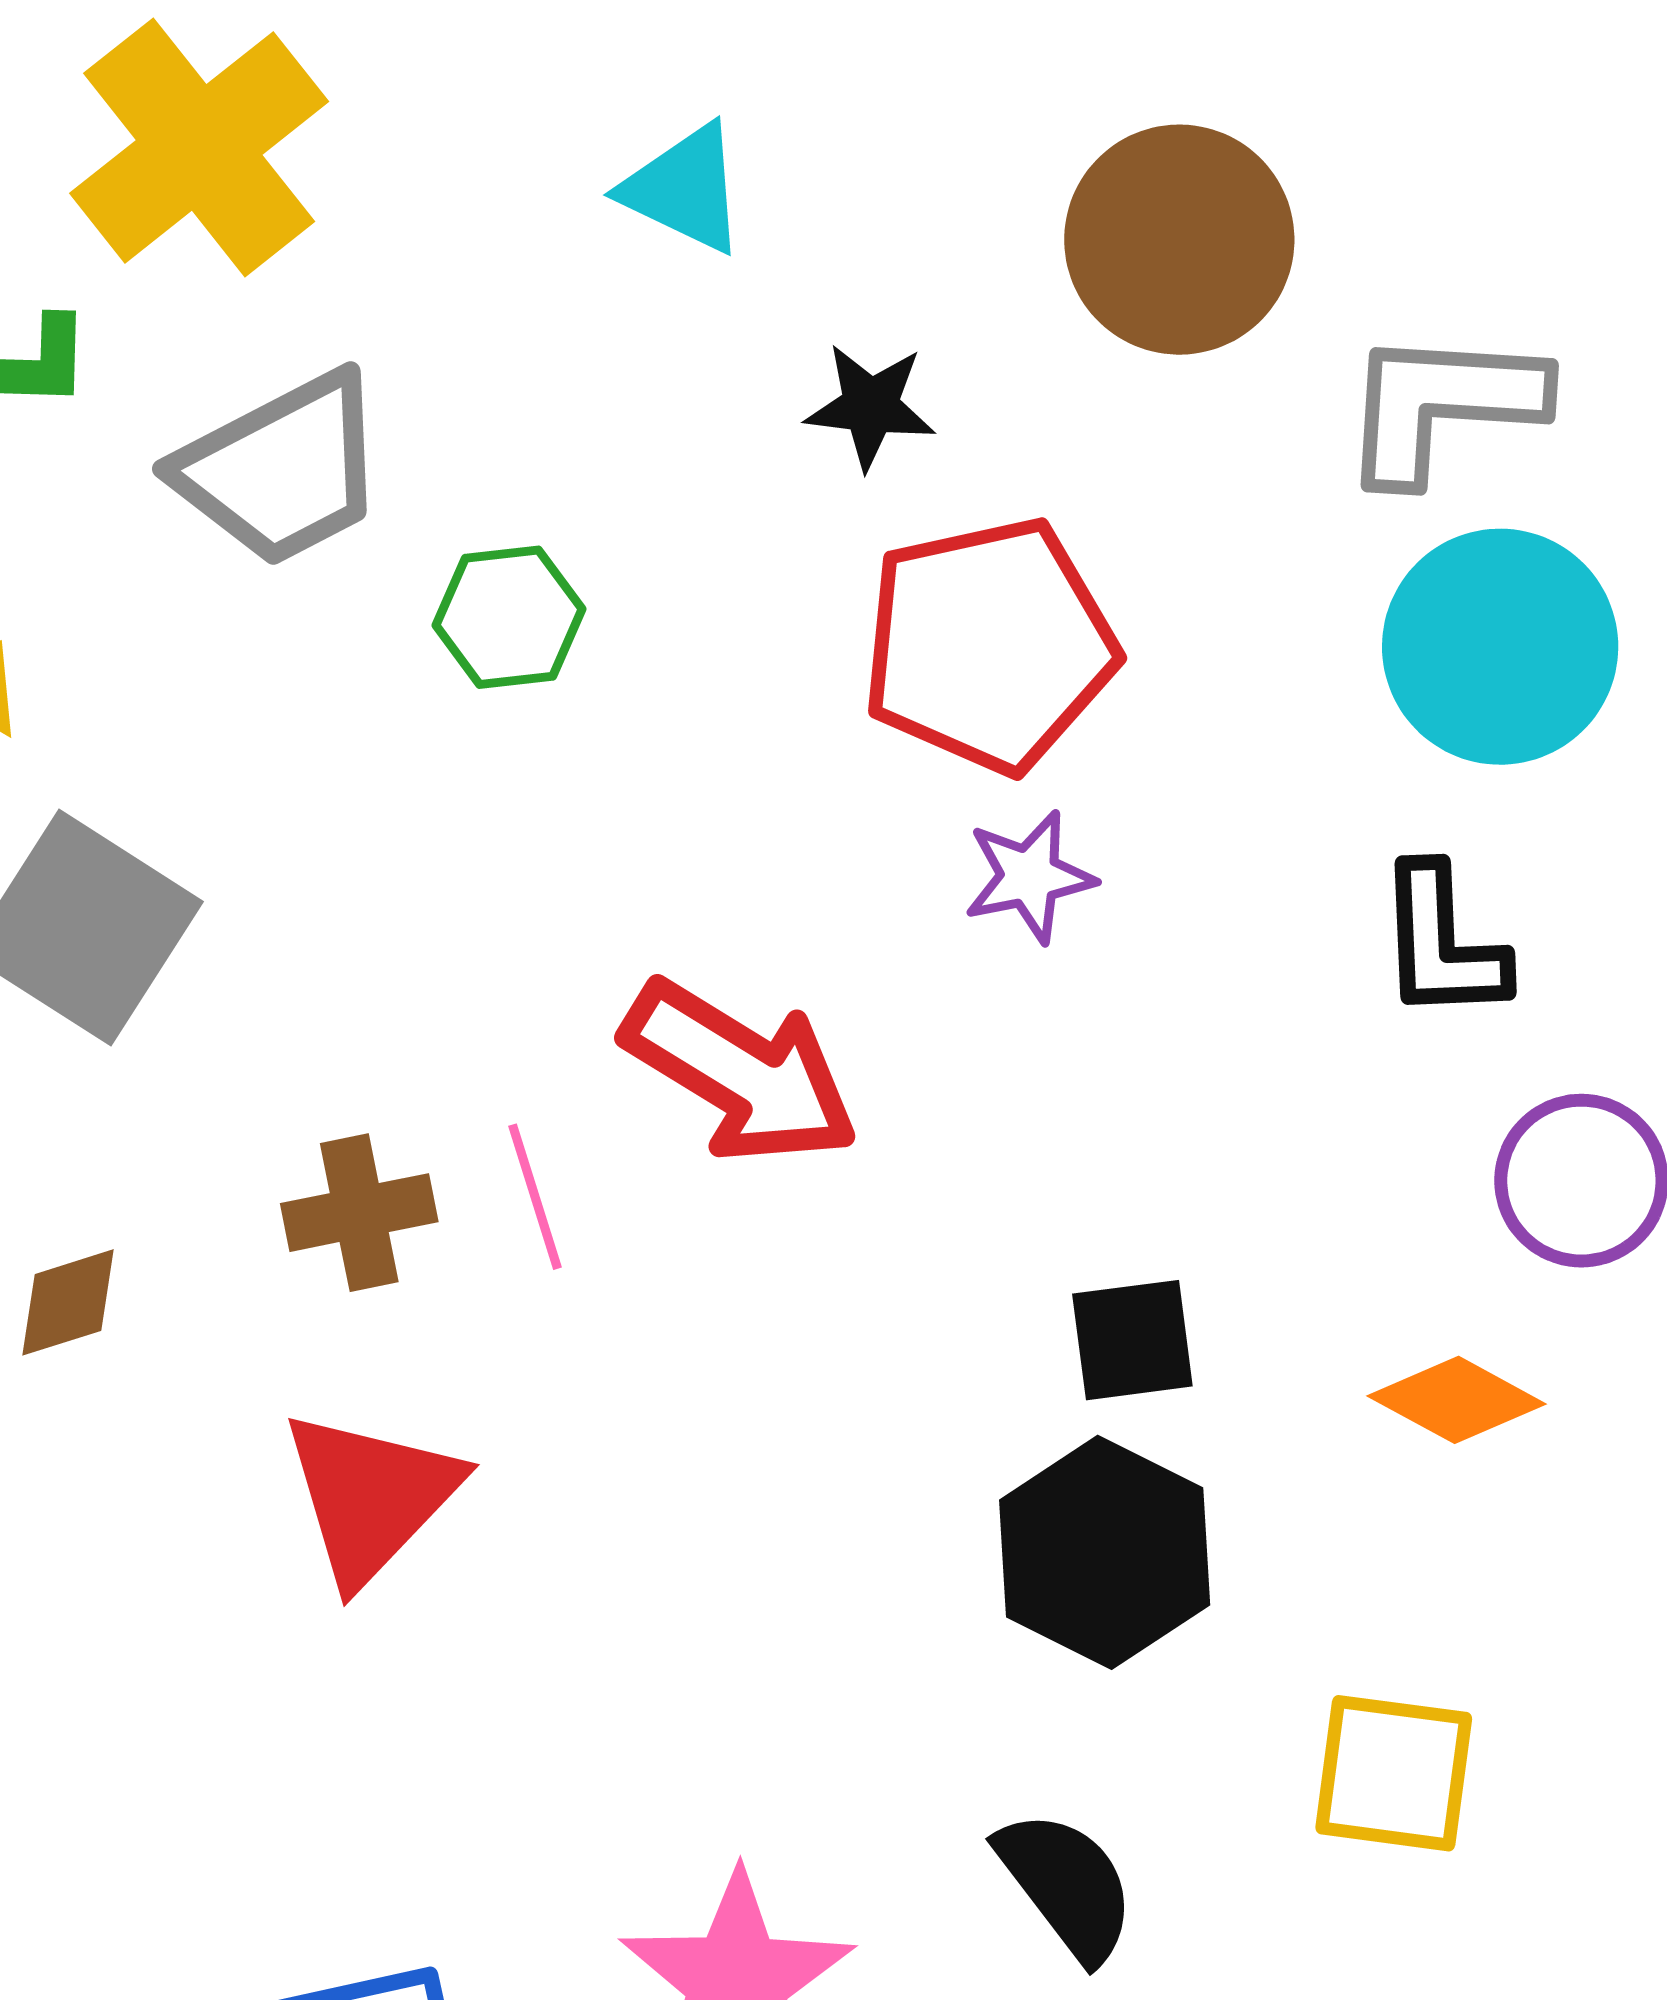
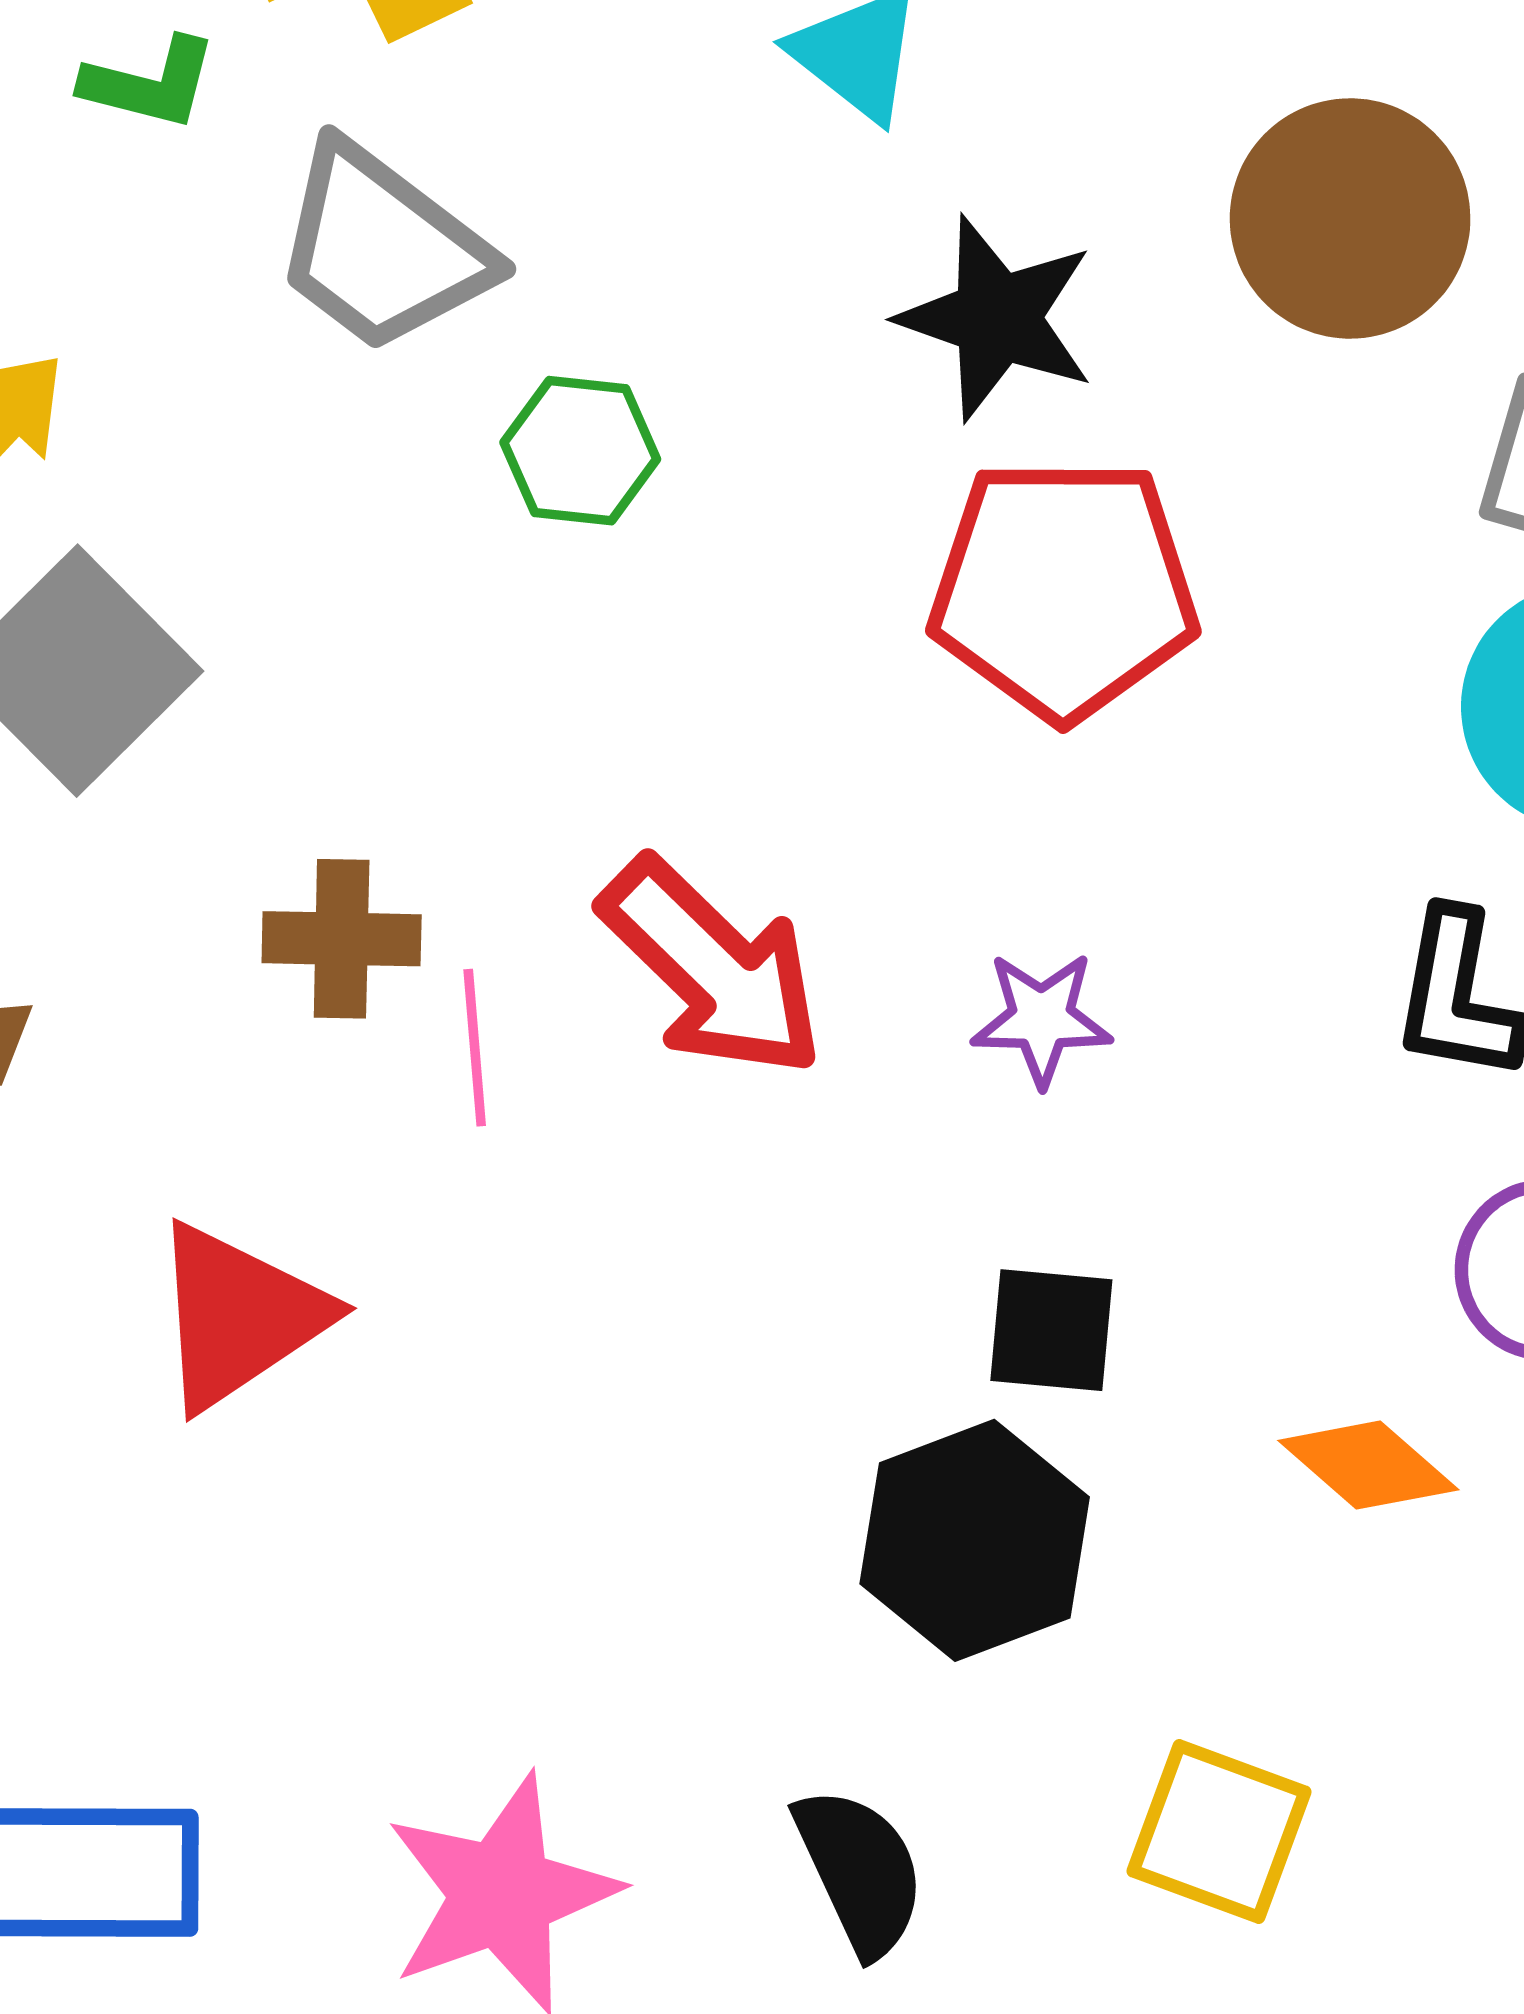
black star: (870, 406) -> (997, 318), size x1.5
gray trapezoid: (282, 469) -> (382, 248), turned 52
purple star: (1029, 877) -> (1042, 1019), moved
brown cross: (359, 1213) -> (342, 939), moved

